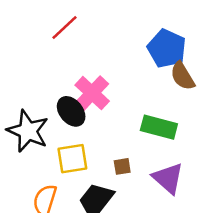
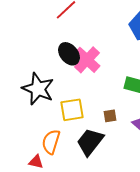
black ellipse: (71, 111) -> (69, 54), moved

